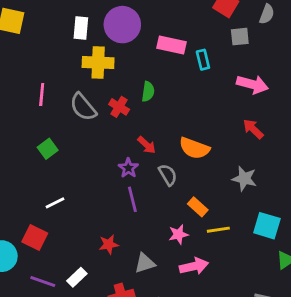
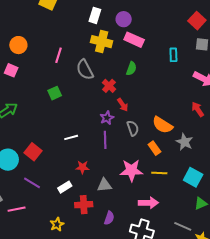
purple circle: (122, 25) -> (124, 19), size x0.6
pink rectangle: (171, 45) -> (134, 40), moved
red cross: (119, 107) -> (109, 86), moved
orange semicircle: (194, 148) -> (162, 125), moved
white line: (55, 203) -> (71, 137), moved
orange rectangle: (198, 207) -> (154, 148), moved
pink star: (178, 234) -> (131, 170), size x1.6
pink arrow: (194, 266) -> (148, 203), moved
white rectangle: (77, 277) -> (65, 187), moved

